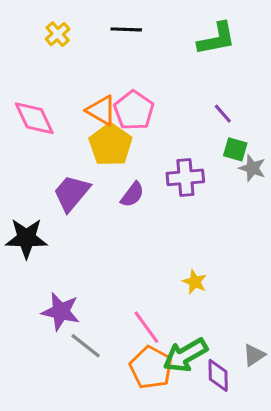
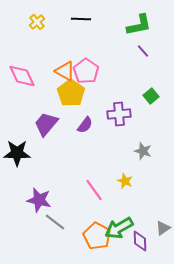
purple line: (223, 114) -> (143, 51), moved
green square: (235, 149) -> (151, 96), turned 35
gray star: (252, 168) -> (143, 151), moved
pink line: (146, 327) -> (94, 190), moved

